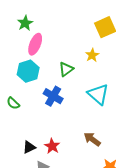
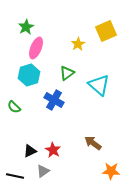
yellow star: (92, 55) -> (78, 44), moved
cyan triangle: (98, 94) -> (99, 85), moved

